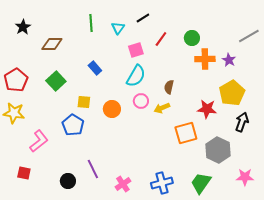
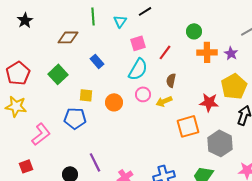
red line: (161, 39) -> (165, 52), moved
brown diamond: (52, 44) -> (68, 37), moved
blue pentagon: (73, 125) -> (75, 118), turned -30
red square: (24, 173) -> (26, 166), turned -32

